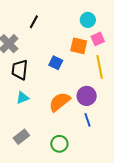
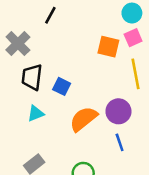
cyan circle: (88, 20) -> (132, 13), moved
blue square: (56, 63) -> (62, 86), moved

